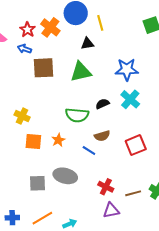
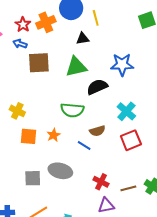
orange cross: (50, 27) -> (46, 22), turned 30
cyan cross: (130, 99) -> (126, 111), moved
black semicircle: (102, 104) -> (97, 87), moved, size x1.5

